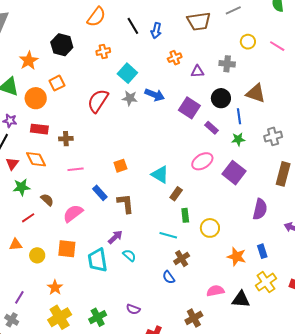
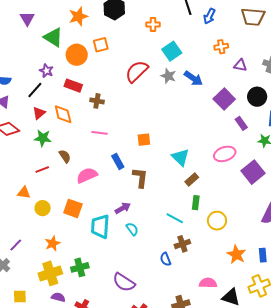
purple semicircle: (133, 309) -> (124, 282), size x1.6
green cross: (98, 317) -> (80, 267), moved

